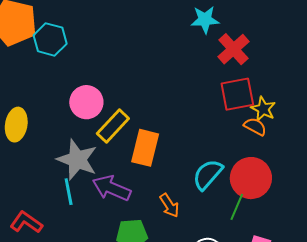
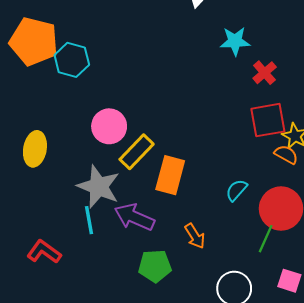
red cross: (234, 49) -> (265, 73), size x0.7
cyan semicircle: (208, 174) -> (236, 190), moved, size x0.7

